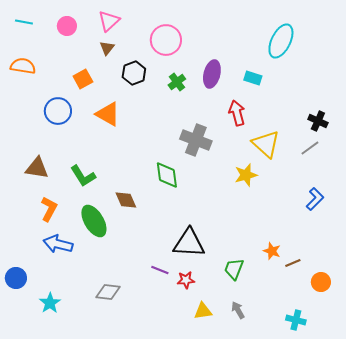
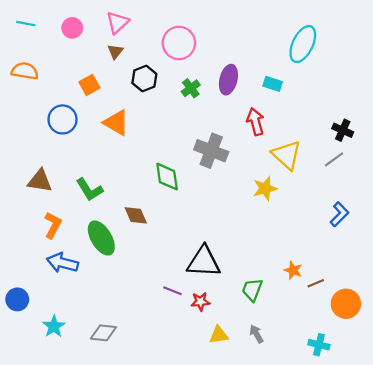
green diamond: (167, 175) -> (167, 177), moved
orange circle: (321, 282) -> (346, 304), size x1.4
gray diamond: (108, 292) -> (103, 333), moved

